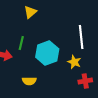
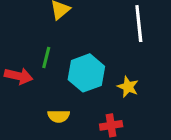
white line: (81, 37) -> (139, 24), moved
red cross: (85, 81) -> (111, 125), moved

